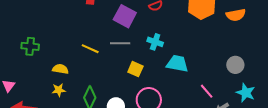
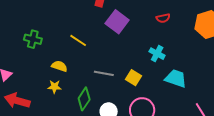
purple square: (125, 16) -> (117, 22), moved
gray line: (120, 43) -> (104, 73), moved
yellow line: (90, 49) -> (78, 40), moved

